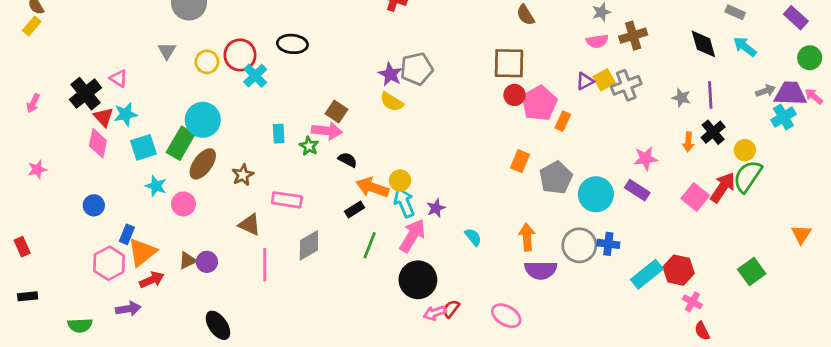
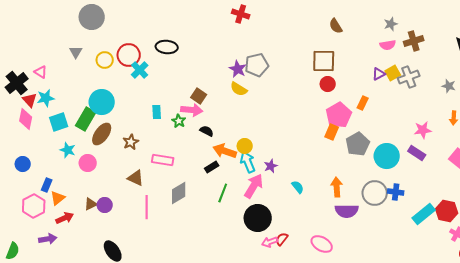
pink pentagon: (539, 103) -> (339, 115), moved
orange triangle: (142, 252) -> (58, 198), size x0.7
green semicircle: (80, 325) -> (13, 251), turned -66

